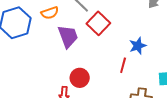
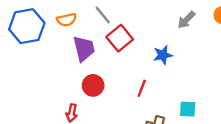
blue star: (138, 46) -> (163, 55), moved
red circle: (80, 78) -> (93, 85), moved

